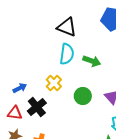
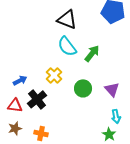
cyan semicircle: (67, 54) -> (67, 46), turned 135
green arrow: (92, 61) -> (92, 53), turned -72

